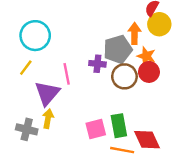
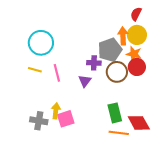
yellow circle: (159, 24) -> (137, 35), moved
yellow line: (26, 68) -> (35, 70), turned 72
pink line: (67, 74) -> (57, 73), moved
purple triangle: (47, 93) -> (85, 81), moved, size x0.6
pink square: (96, 129) -> (66, 119), moved

